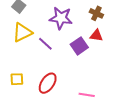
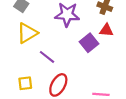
purple line: (45, 44) -> (47, 57), moved

